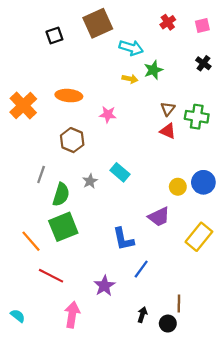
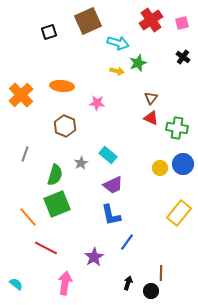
red cross: (168, 22) -> (151, 20), size x1.6
green cross: (197, 117) -> (177, 128), moved
gray line: (41, 175) -> (25, 154), moved
purple trapezoid: (159, 217) -> (113, 185), moved

